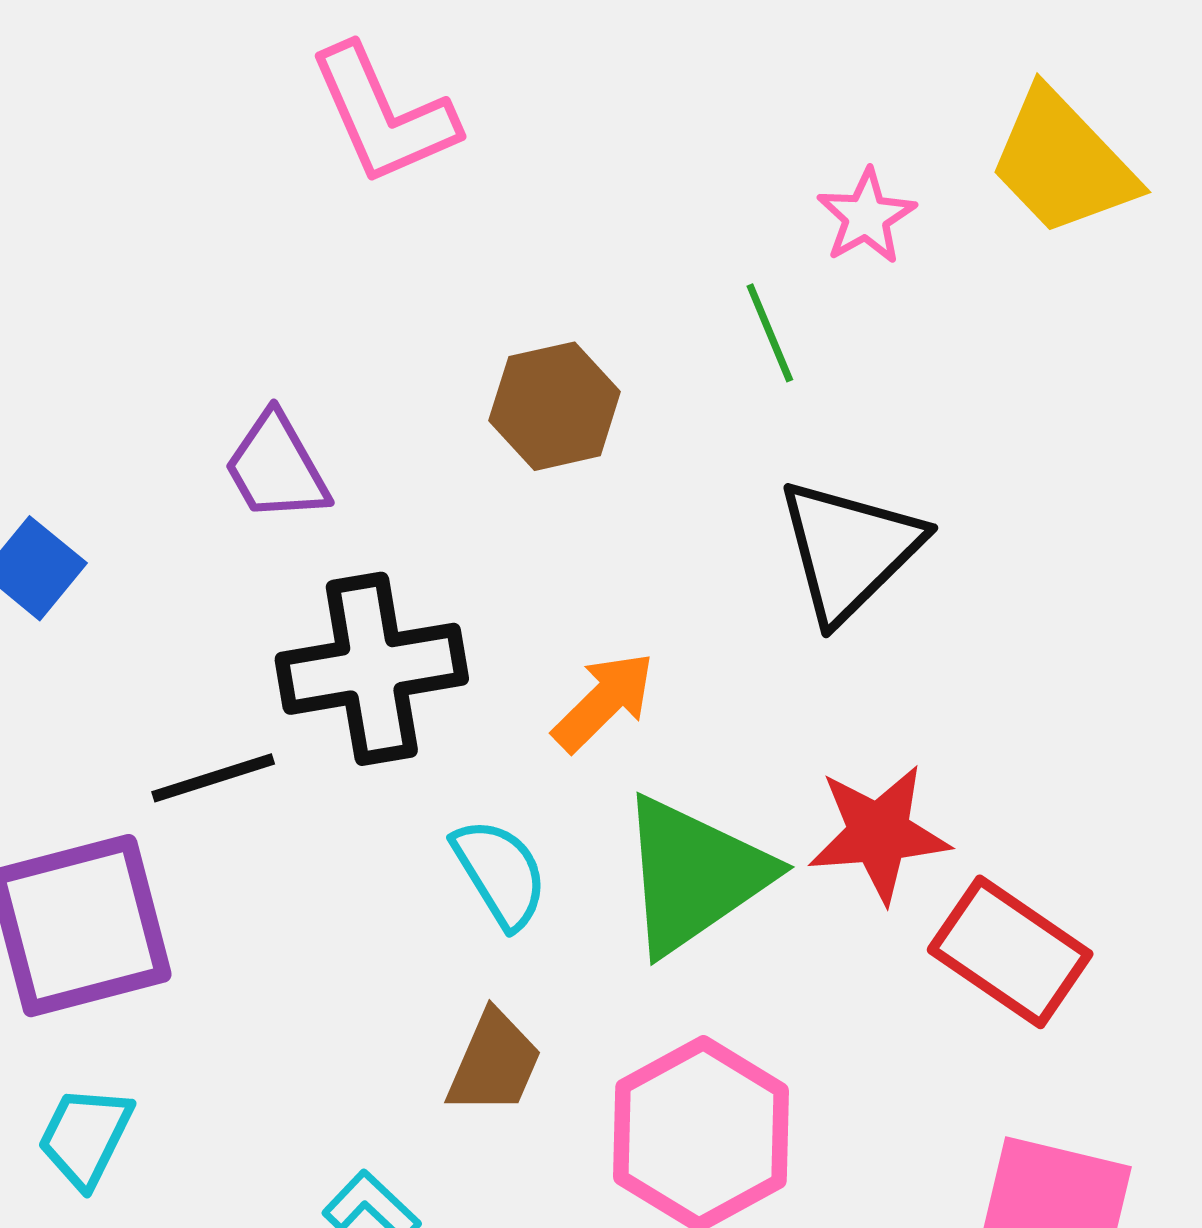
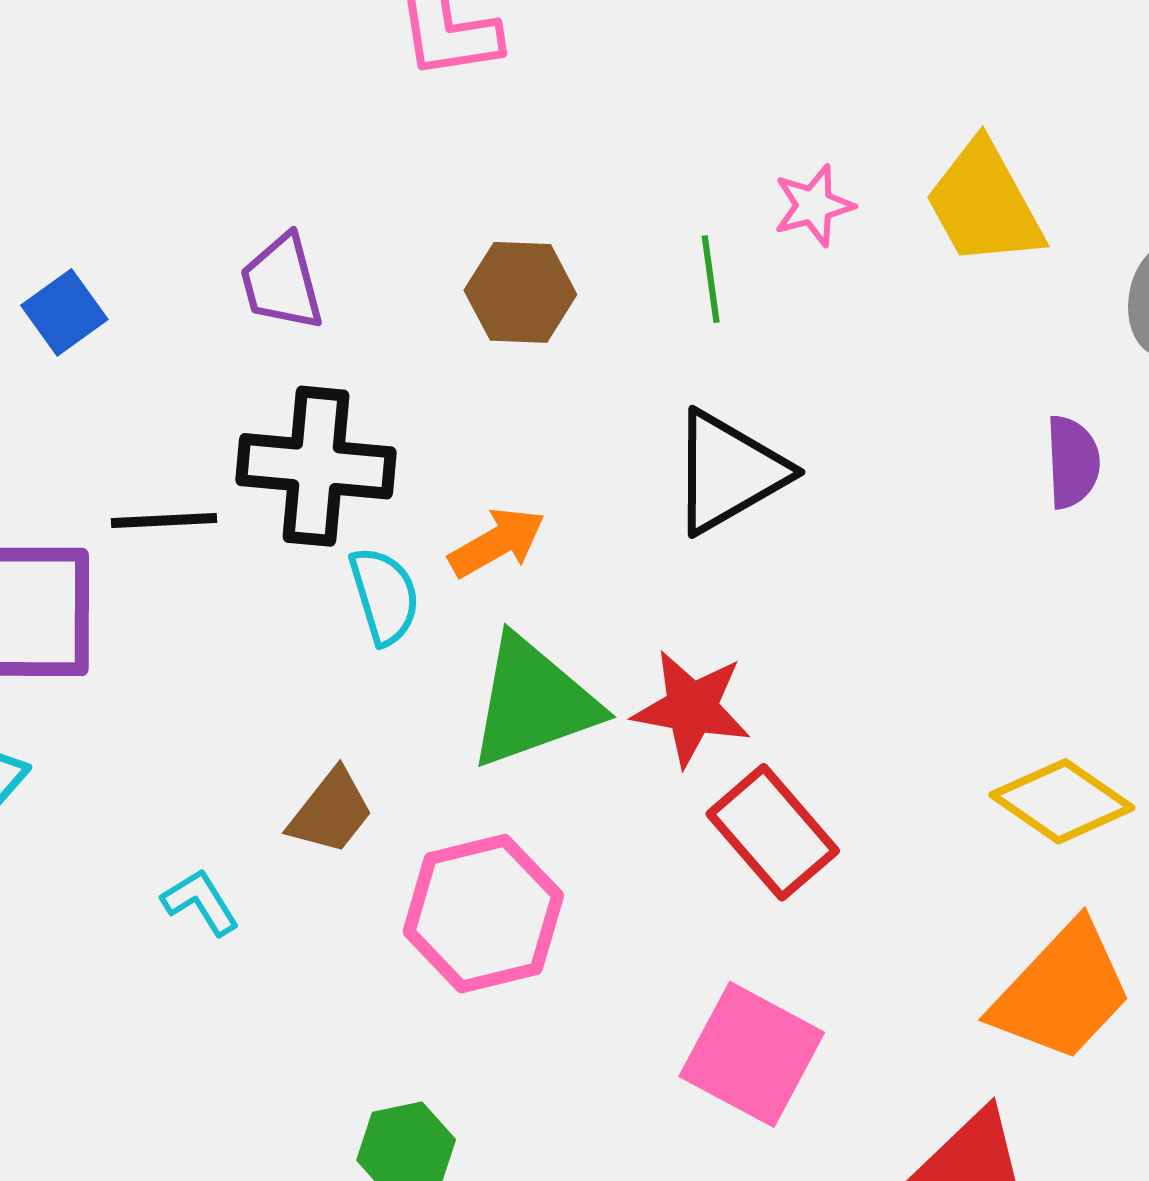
cyan semicircle: (500, 873) -> (384, 596), moved

